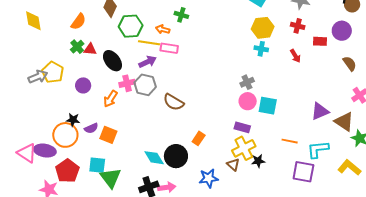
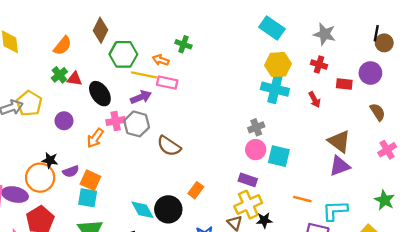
cyan cross: (261, 49) -> (275, 89), size x1.6
brown triangle: (344, 122) -> (339, 141), moved
cyan square: (97, 165) -> (88, 198), moved

